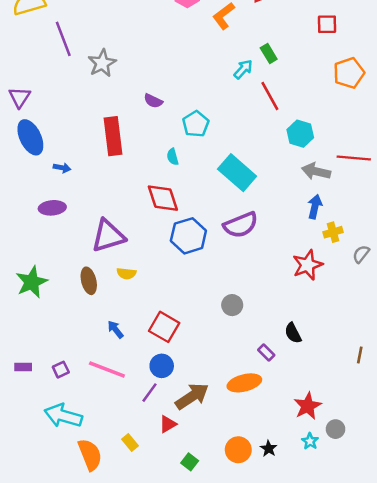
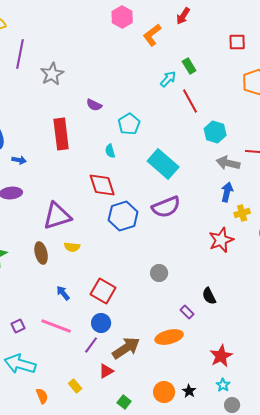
purple line: (63, 39) -> (20, 54), turned 32
gray circle: (336, 429) -> (232, 405), moved
orange semicircle: (90, 455) -> (42, 396), size x0.6

